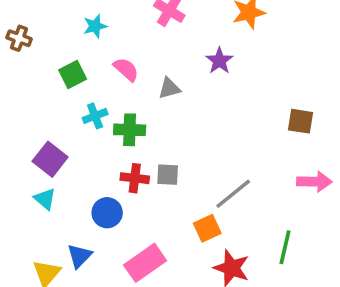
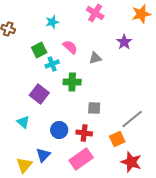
cyan cross: (95, 116) -> (52, 64), moved
purple square: (50, 159) -> (39, 94), moved
red cross: (135, 178) -> (84, 133), moved

